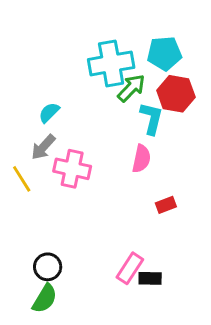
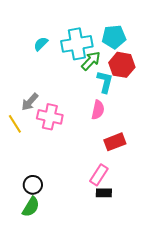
cyan semicircle: (49, 113) -> (41, 44), moved
red rectangle: (166, 205) -> (115, 142), size x1.5
pink rectangle: (130, 268) -> (99, 175), moved

